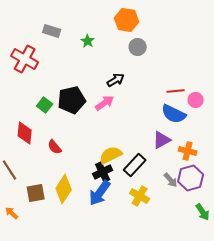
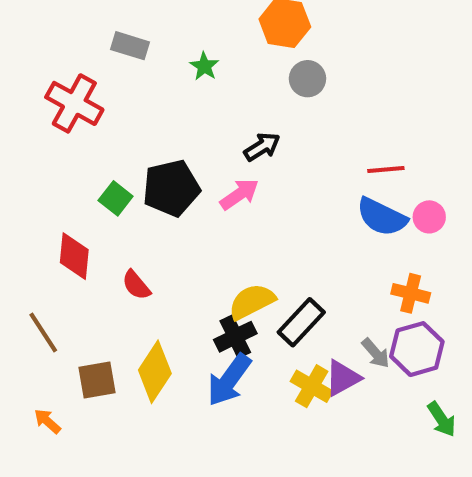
pink circle: (196, 100) -> (429, 217), moved
purple triangle: (162, 140) -> (343, 378), moved

